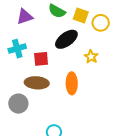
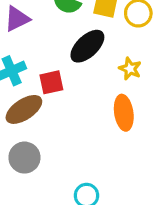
brown ellipse: (37, 83) -> (24, 109), moved, turned -30
orange ellipse: (72, 83) -> (124, 113), moved

